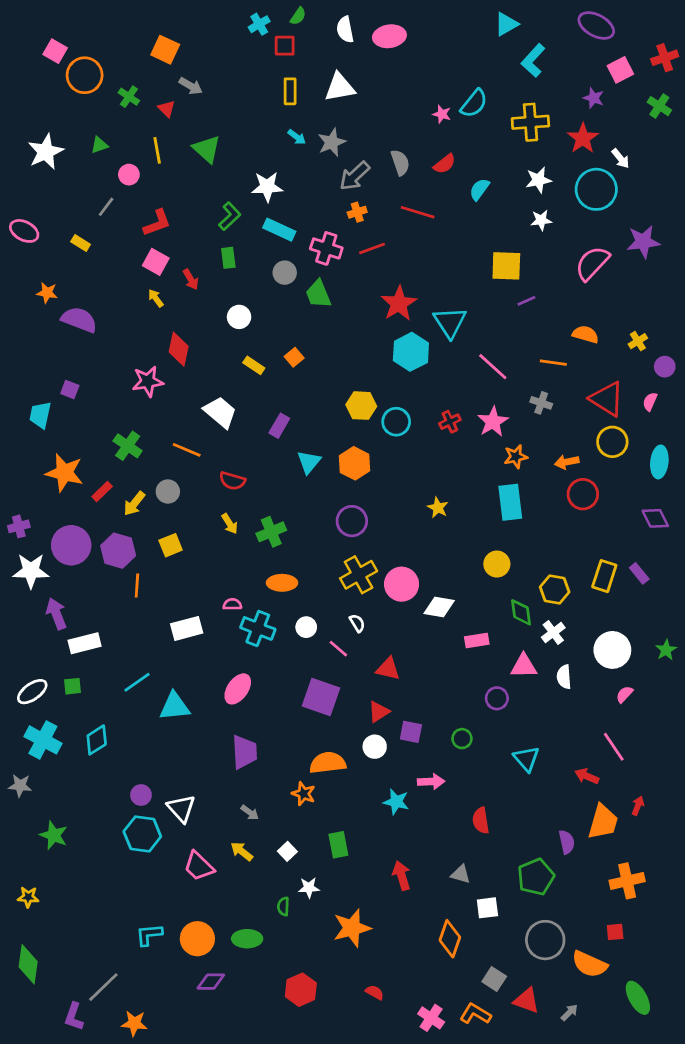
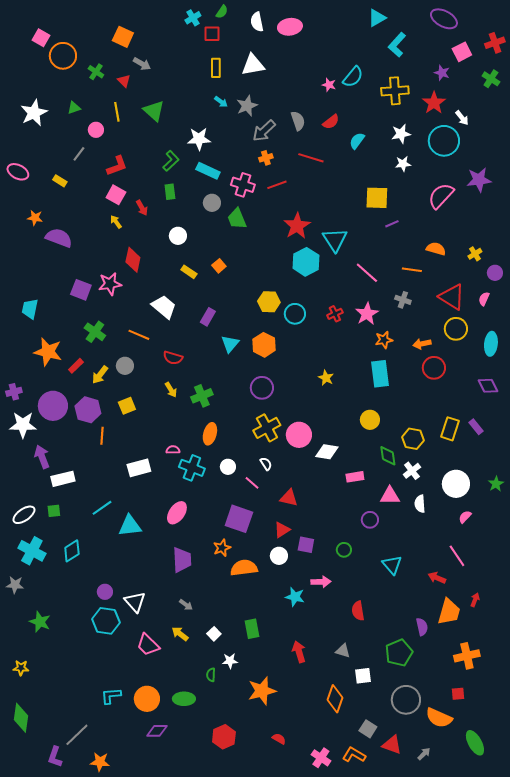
purple square: (70, 389) -> (81, 290), moved, size x1.5
orange ellipse: (282, 583) -> (210, 434), turned -75
orange star: (303, 794) -> (222, 548), moved, turned 30

